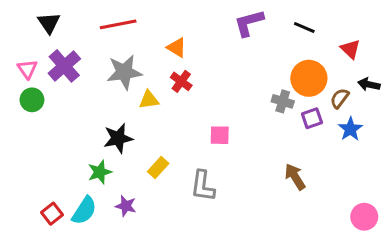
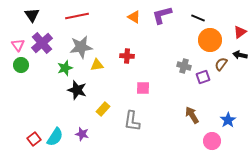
orange triangle: (177, 48) -> (134, 17), moved
red triangle: (350, 49) -> (240, 32), moved, turned 40
orange circle: (309, 78) -> (210, 40), moved
red cross: (181, 81) -> (127, 56), moved, turned -32
blue star: (350, 129) -> (228, 120), moved
black star: (118, 138) -> (77, 90), turned 30
green star: (100, 172) -> (65, 68), moved
pink circle: (364, 217) -> (212, 141), moved

